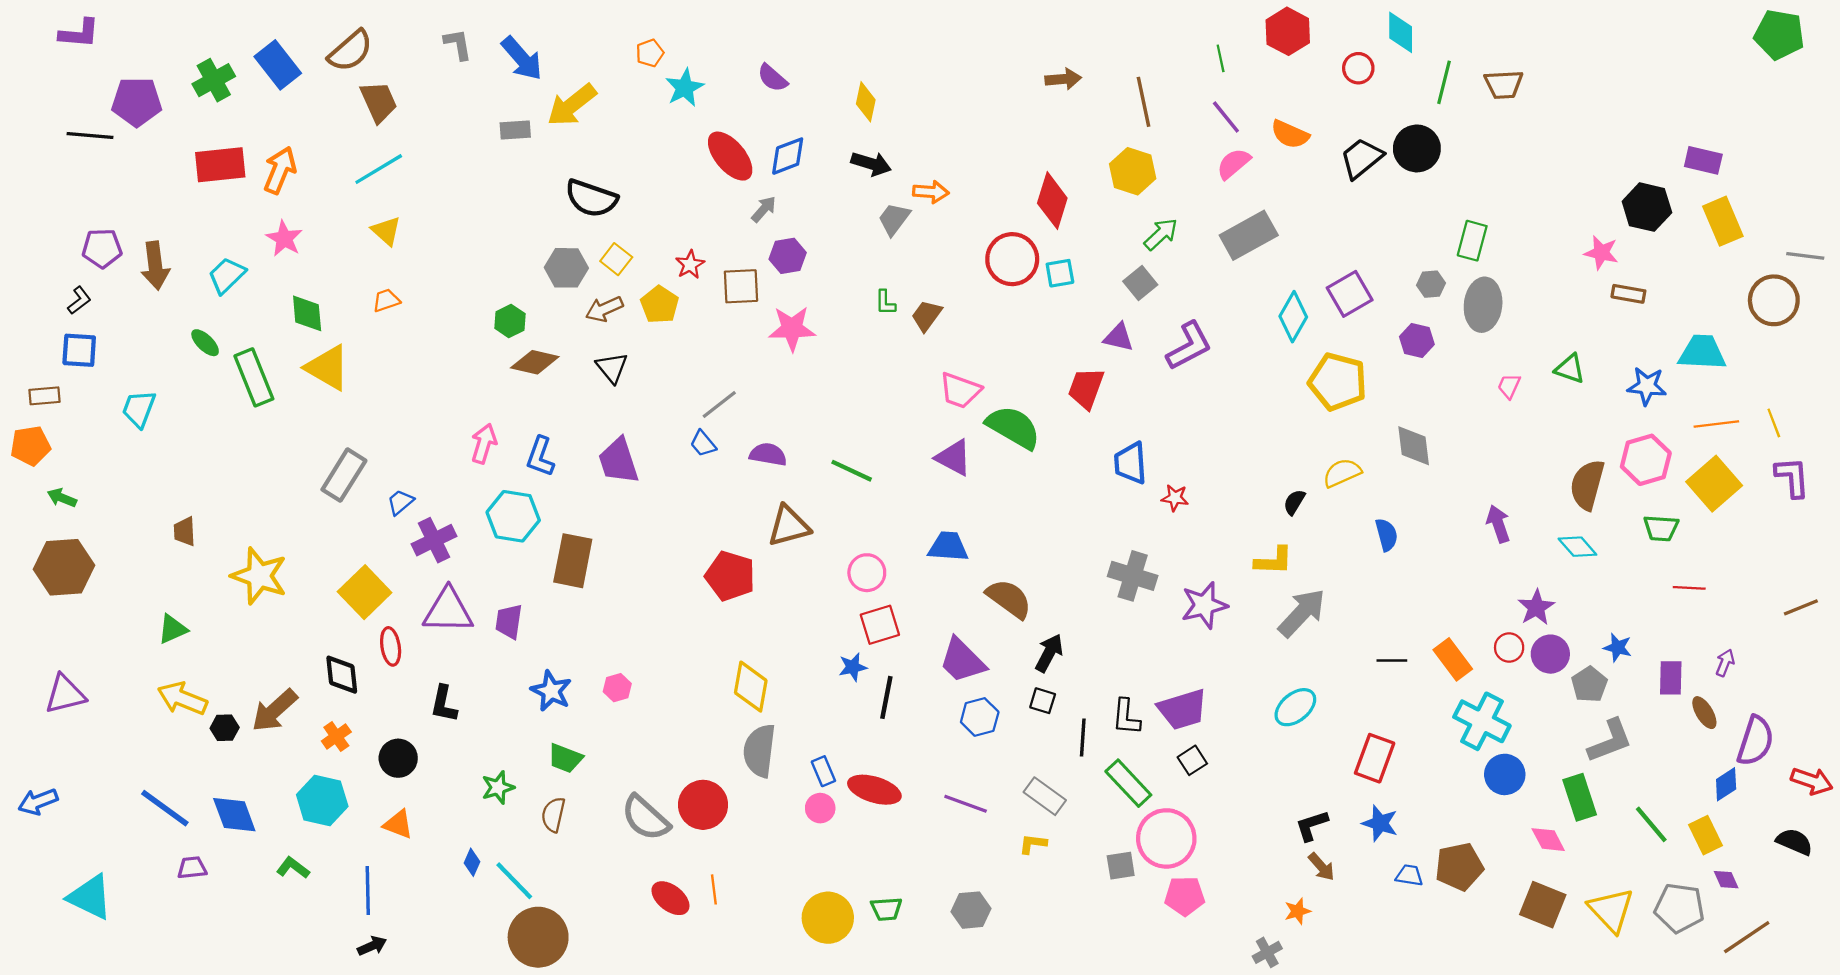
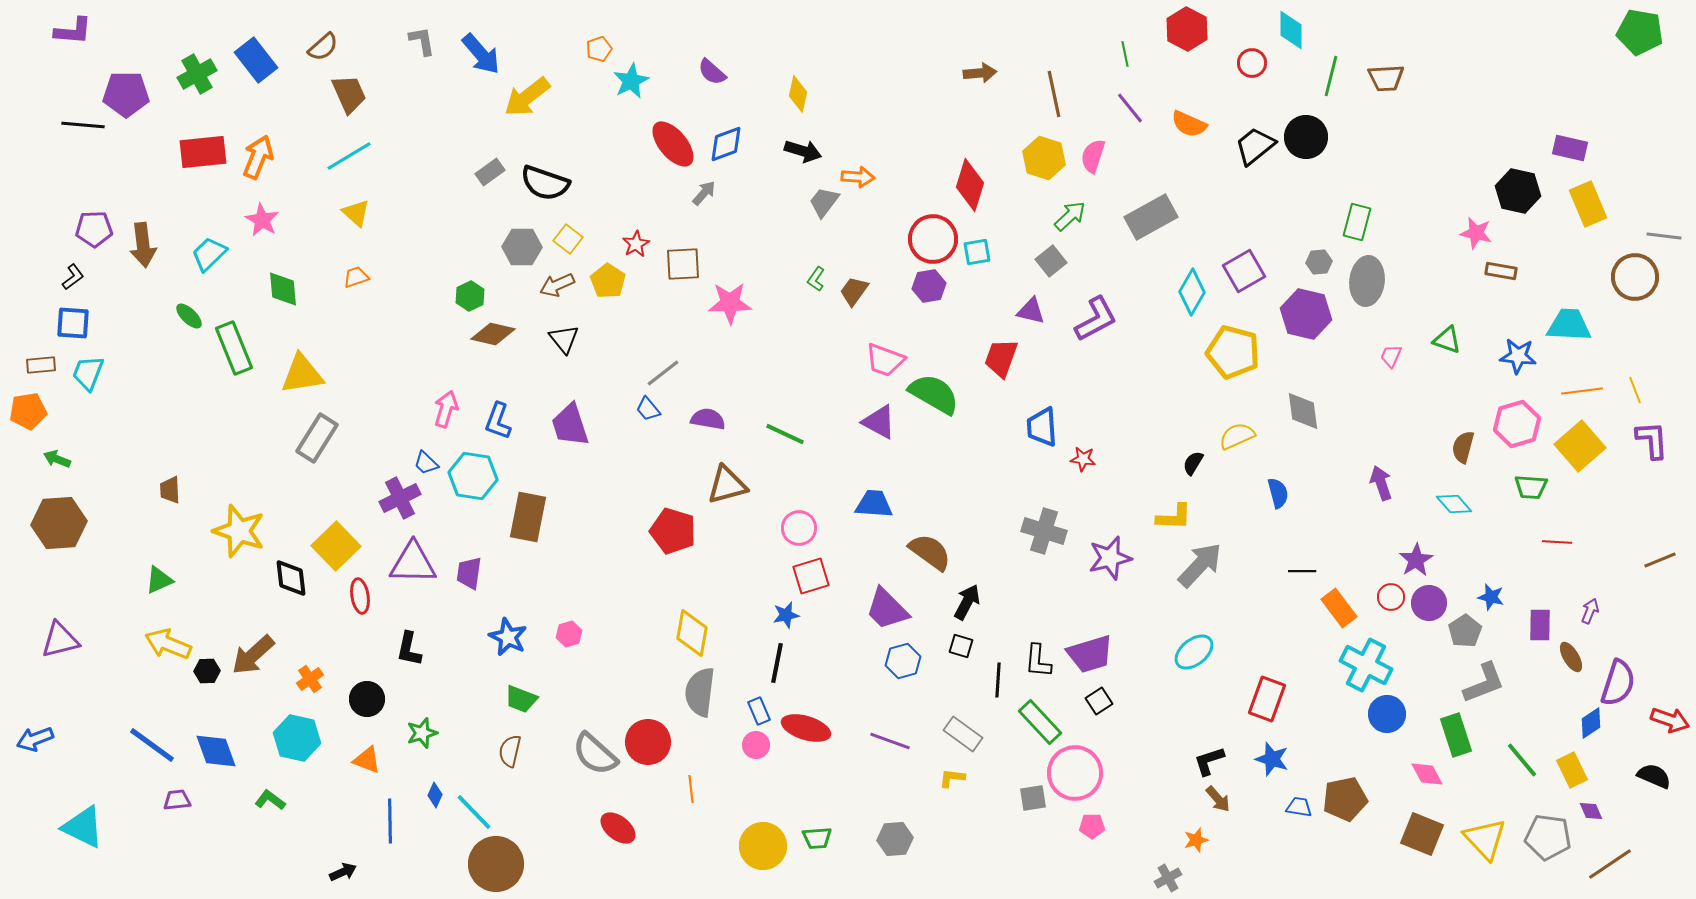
brown semicircle: (350, 51) -> (323, 47), size x0.7
gray rectangle: (515, 130) -> (490, 172), moved, turned -32
pink semicircle: (1234, 164) -> (1093, 156), moved, turned -32
purple hexagon: (788, 256) -> (929, 286), moved
green L-shape: (885, 303) -> (816, 279), turned 35
purple hexagon: (1417, 340) -> (1306, 314), size x1.6
yellow triangle: (328, 368) -> (302, 374), moved, turned -39
cyan trapezoid: (139, 409) -> (88, 373), moved
brown semicircle: (1587, 485) -> (1463, 447), size x0.7
blue trapezoid: (400, 502) -> (426, 463), moved, turned -96
black line: (1392, 661) -> (1302, 571), moved
black diamond: (342, 675) -> (291, 578), moved
black line: (886, 697) -> (777, 663), moved
green star: (498, 787) -> (422, 733), moved
orange line: (714, 889) -> (691, 789), moved
blue line: (368, 891) -> (390, 821), moved
pink pentagon: (1185, 896) -> (1092, 826), size x0.7

